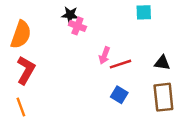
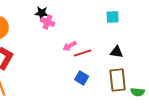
cyan square: (144, 12) -> (113, 17), moved
pink arrow: (104, 55) -> (70, 46), turned 40

